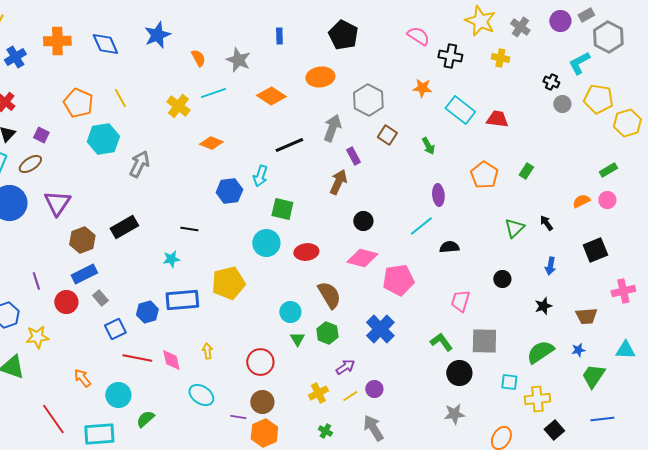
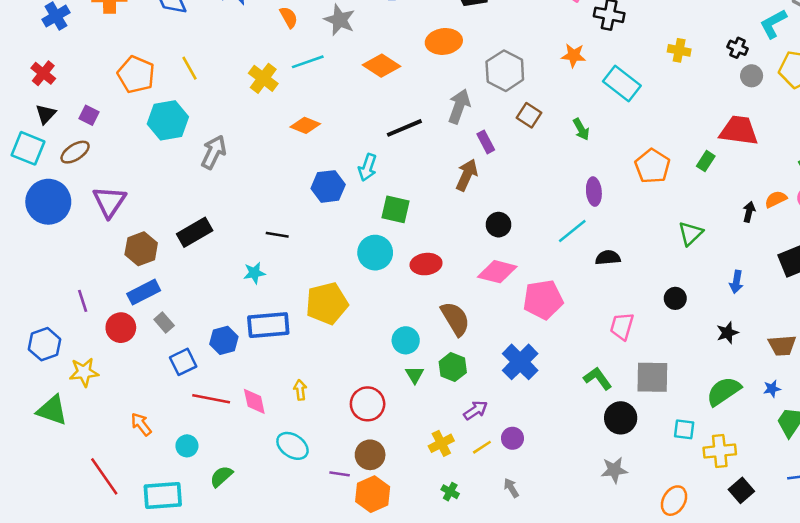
yellow cross: (500, 58) -> (679, 50), moved
red trapezoid: (497, 119) -> (739, 131), moved, size x1.4
black arrow: (546, 223) -> (749, 212), moved, turned 49
cyan circle: (118, 395) -> (187, 446), size x0.7
gray arrow: (373, 428) -> (511, 488), size x0.6

